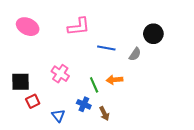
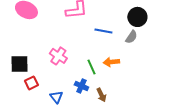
black circle: (153, 34) -> (137, 17), moved

